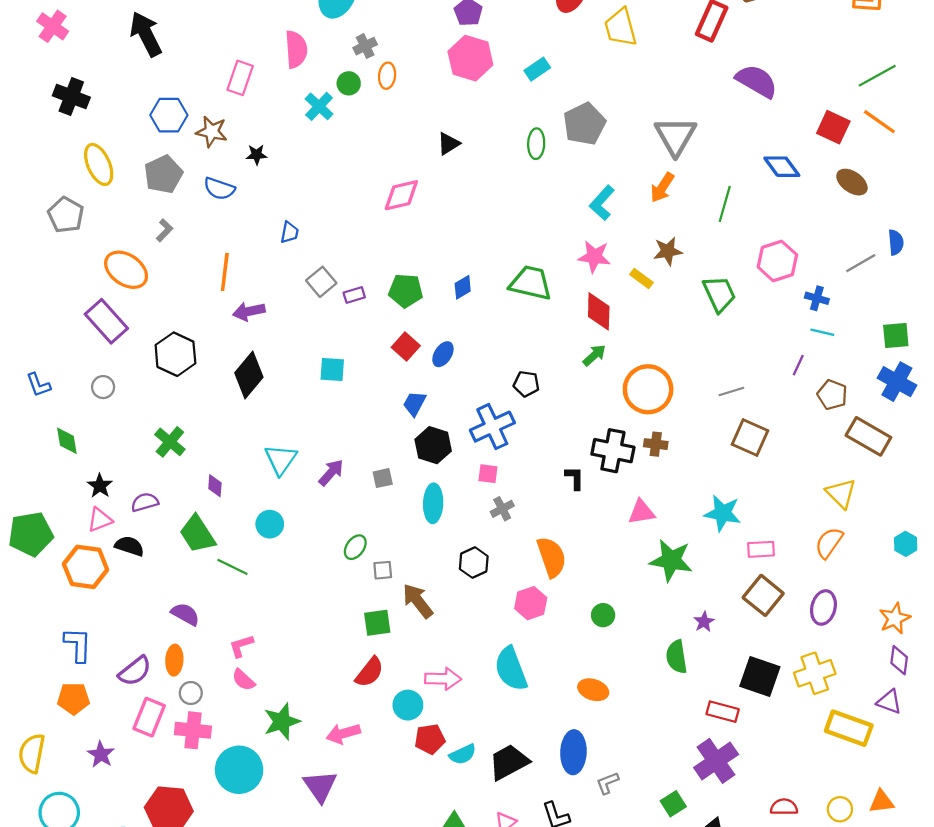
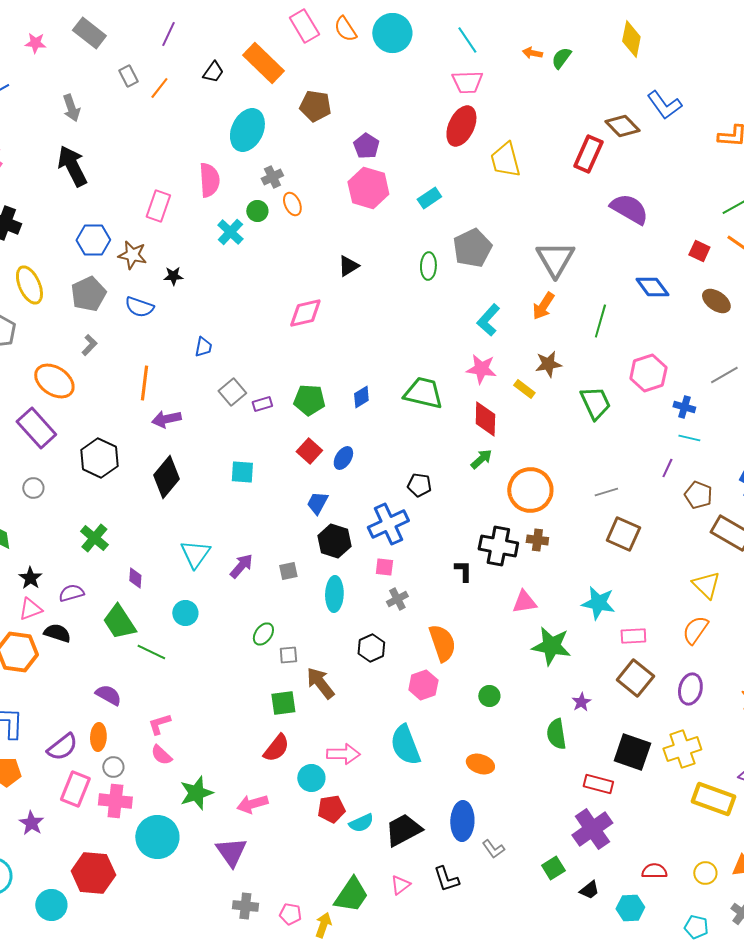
orange ellipse: (387, 76) -> (292, 204), turned -30
red square: (833, 127) -> (699, 251), size x0.7
gray L-shape: (607, 783) -> (493, 849), turned -105

